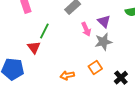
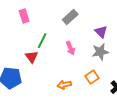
pink arrow: (86, 29) -> (70, 48), moved

